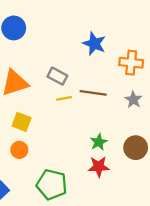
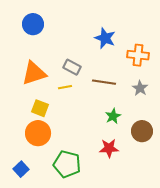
yellow line: (64, 98) -> (65, 87), moved
green star: (99, 142) -> (113, 116), moved
orange circle: (19, 150) -> (38, 133), size x1.6

